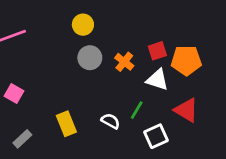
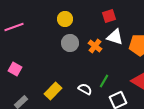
red square: (157, 51) -> (109, 16), moved
white triangle: (157, 80) -> (115, 37), moved
yellow rectangle: (66, 124) -> (53, 91), turned 66

